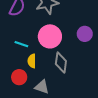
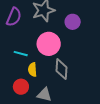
purple circle: (85, 34) -> (73, 22), moved

